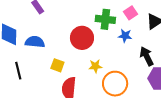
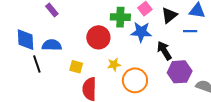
blue star: (125, 36) -> (141, 32), size x1.5
black line: (18, 71) -> (37, 64), moved

